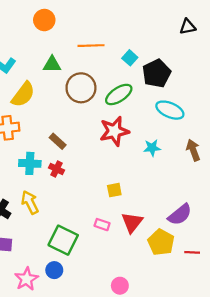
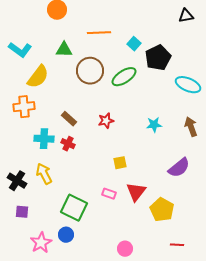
cyan ellipse: (170, 110) -> (188, 85), moved
red star: (114, 131) -> (106, 121), moved, size x0.6
purple semicircle: (180, 215) -> (179, 168), moved
red line: (192, 252) -> (177, 245), moved

